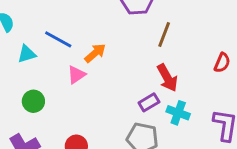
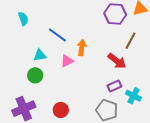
orange arrow: (95, 53) -> (82, 48), turned -49
cyan triangle: (27, 54) -> (40, 55), moved
red arrow: (167, 78) -> (117, 61), moved, turned -30

